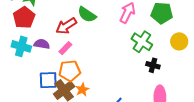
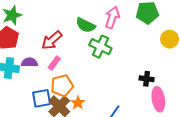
green semicircle: (87, 15) -> (86, 25), moved
green cross: (142, 42) -> (100, 47), moved
black cross: (153, 65) -> (147, 79), moved

